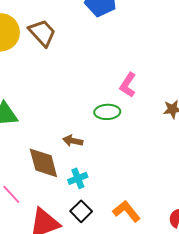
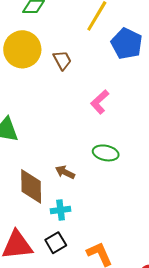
brown trapezoid: (42, 33) -> (62, 60), size x0.7
pink L-shape: (128, 85) -> (100, 102), moved

